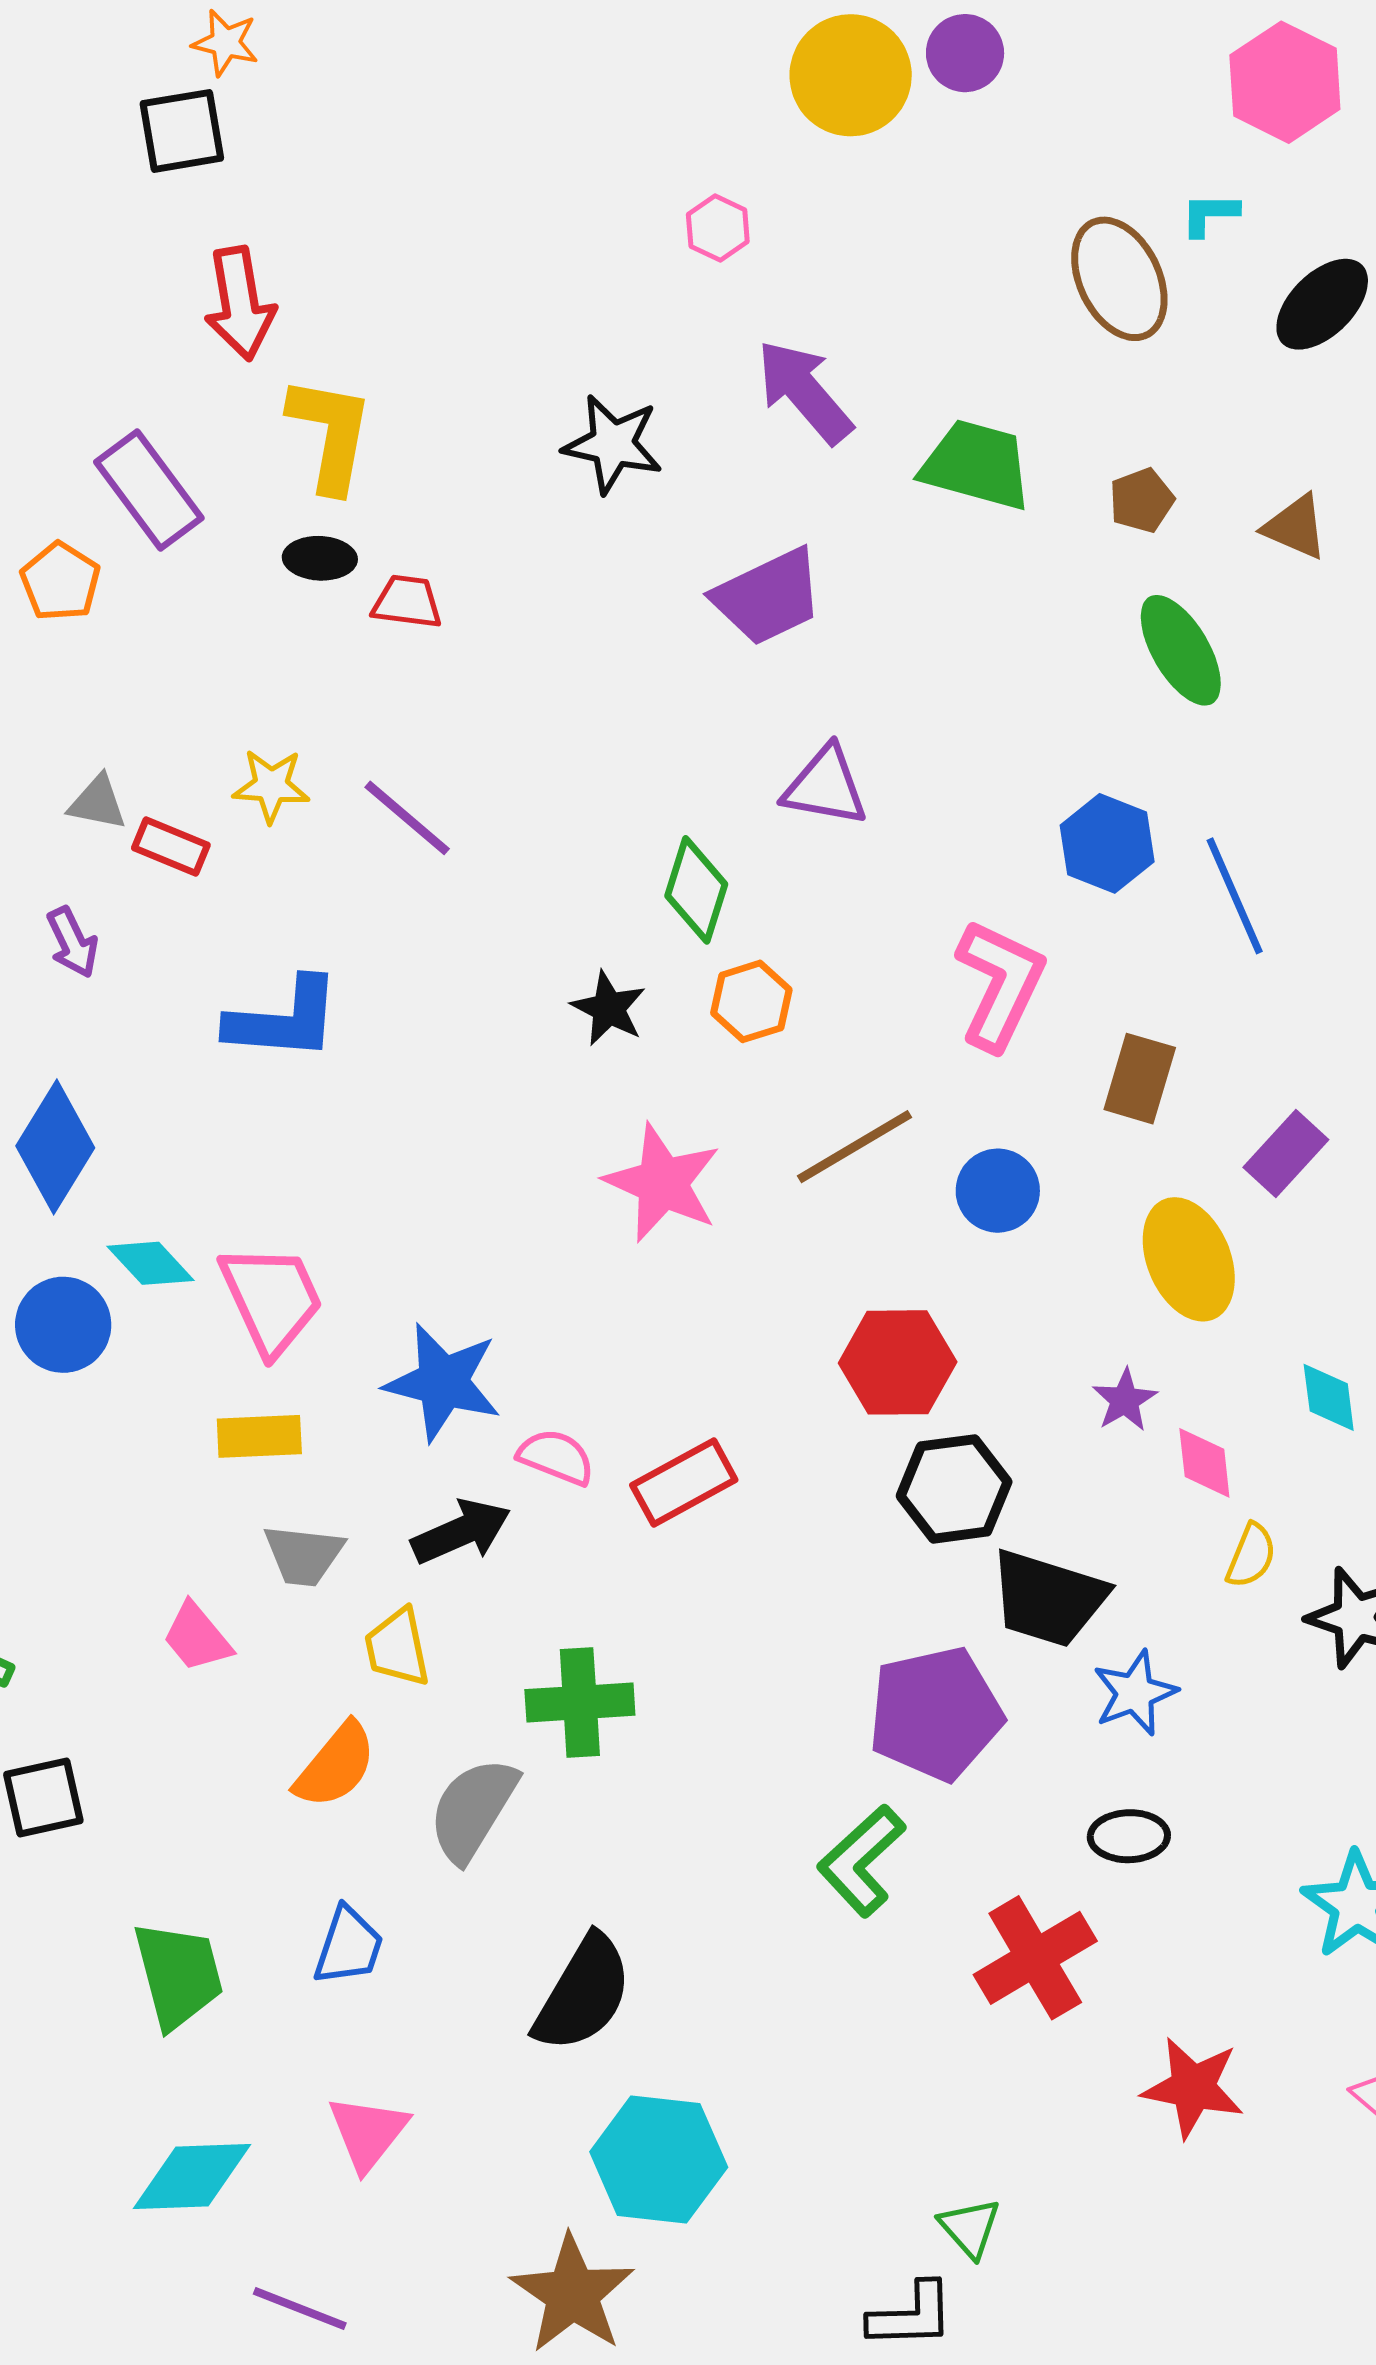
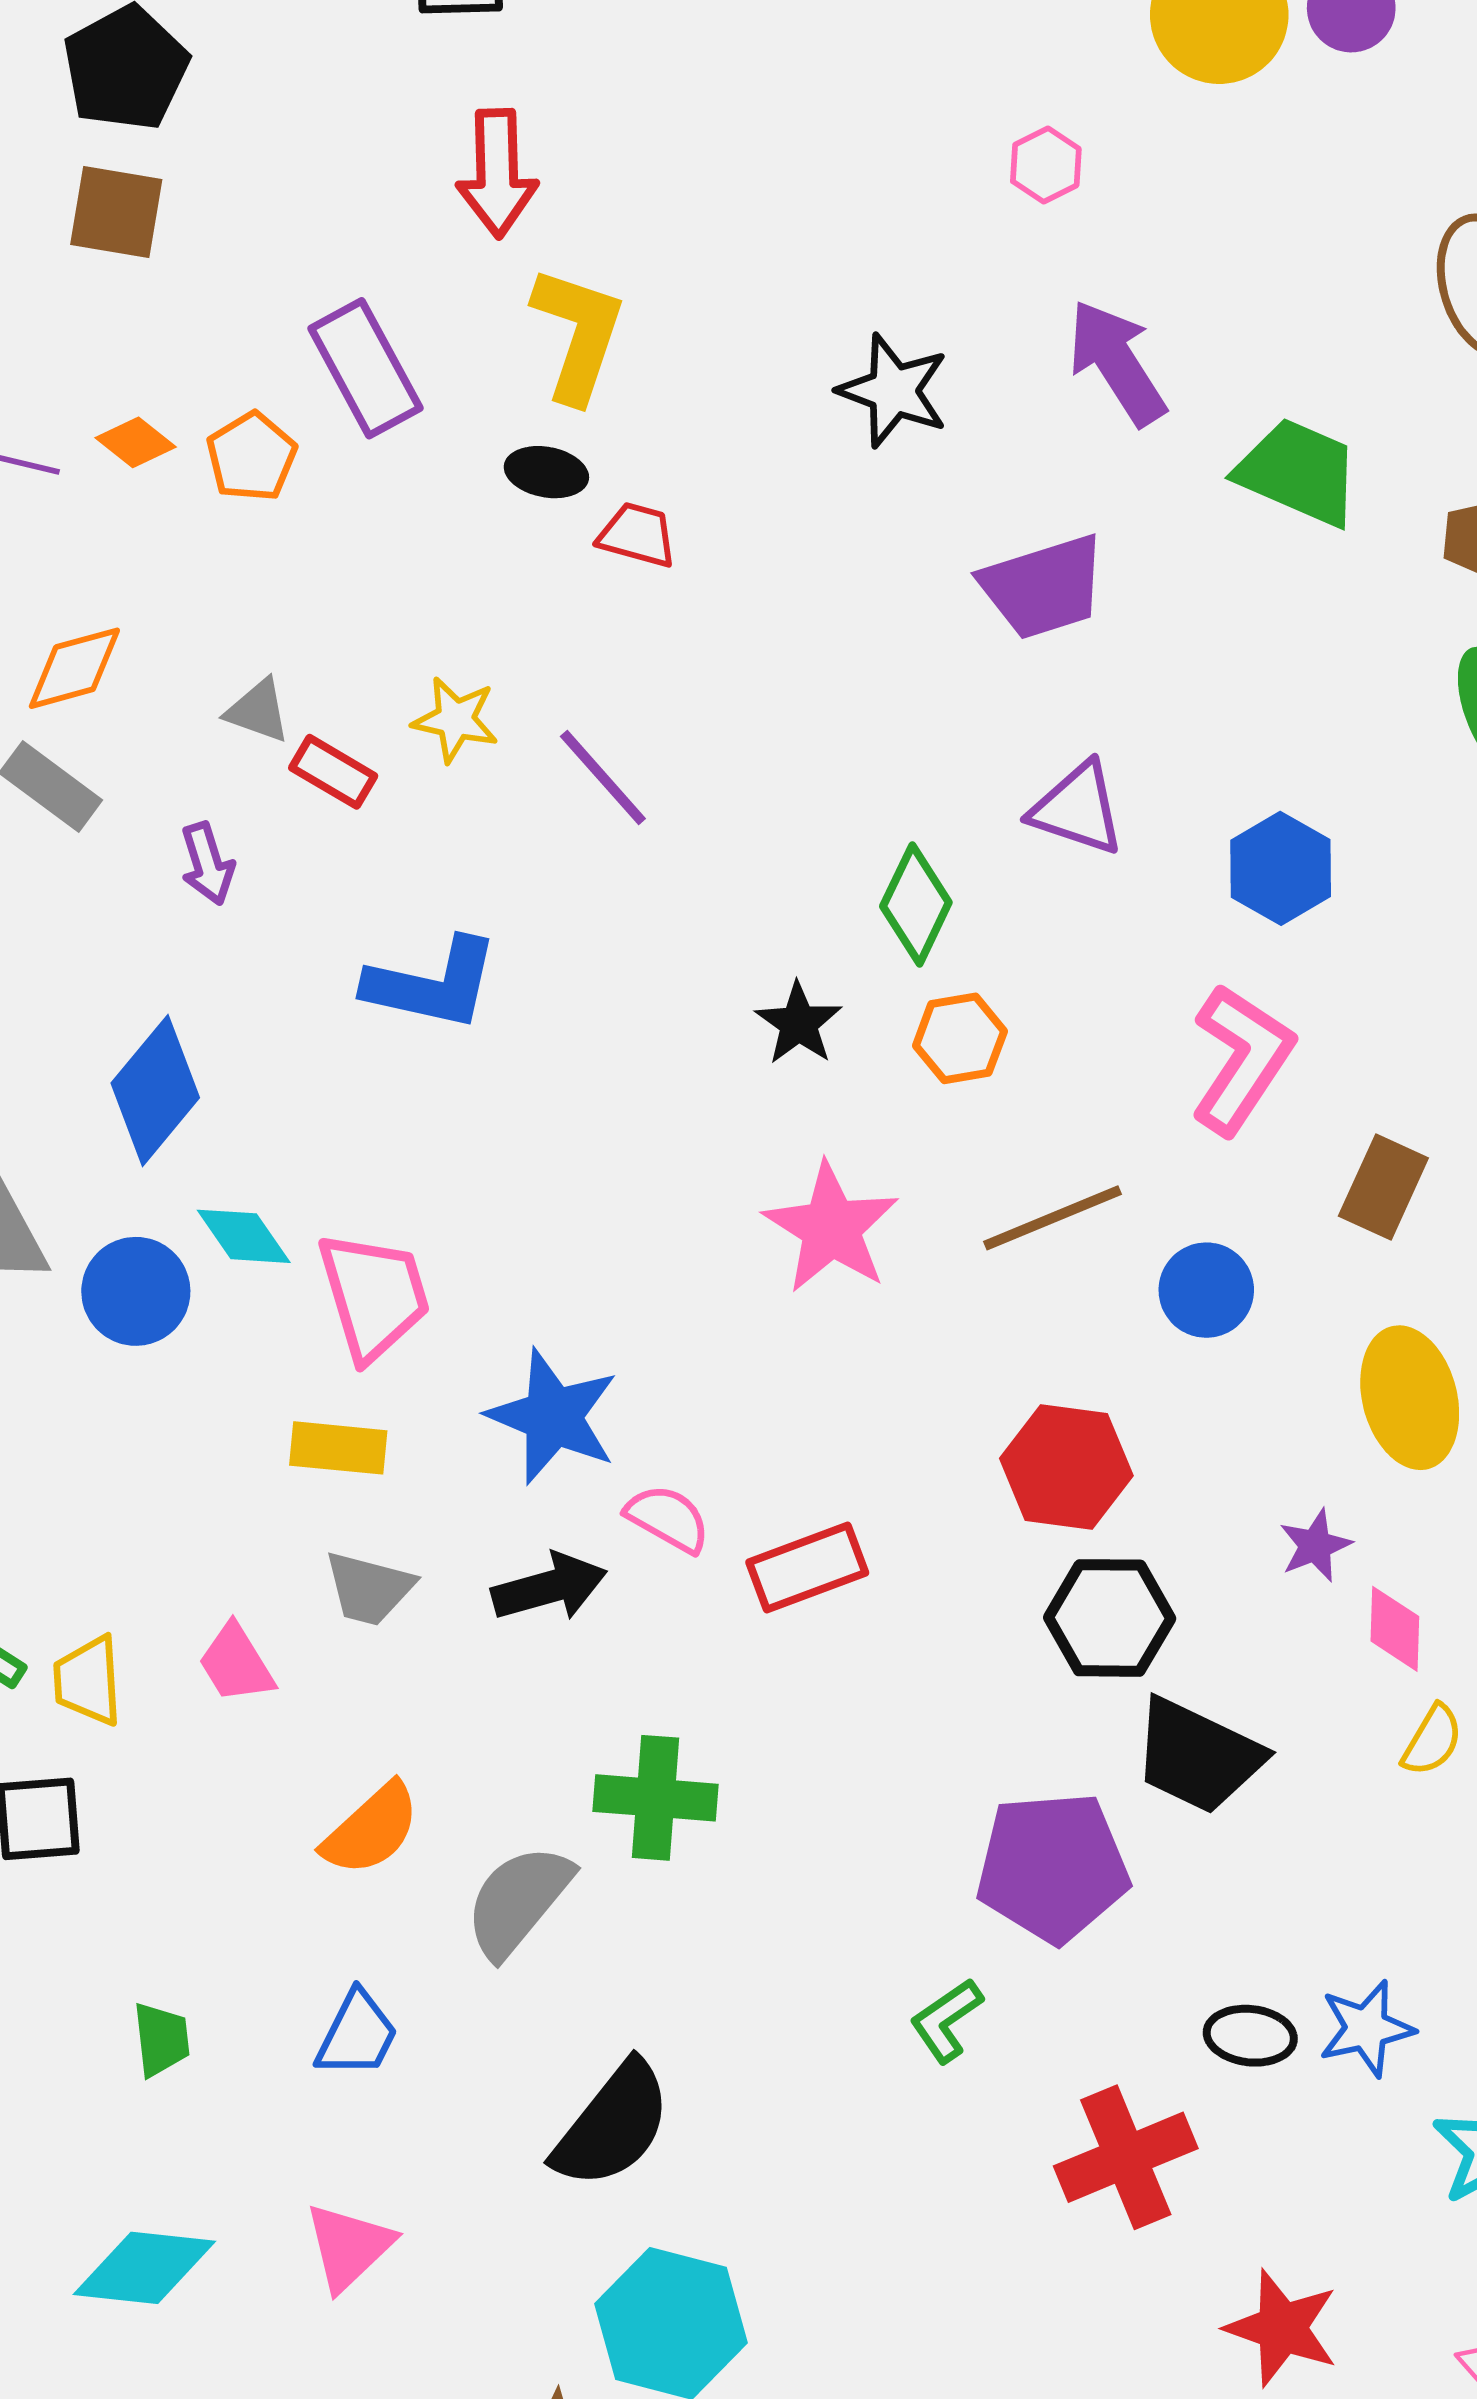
blue hexagon: (1107, 843) -> (1281, 868), moved
yellow trapezoid: (397, 1648) -> (88, 1681), moved
blue star: (1135, 1693) -> (1366, 2028), moved
green L-shape: (861, 1861) -> (946, 2020), size x0.7
green trapezoid: (178, 1975) -> (161, 2039), size x0.6

